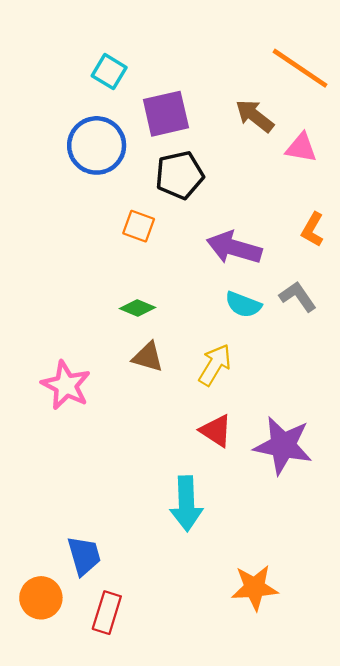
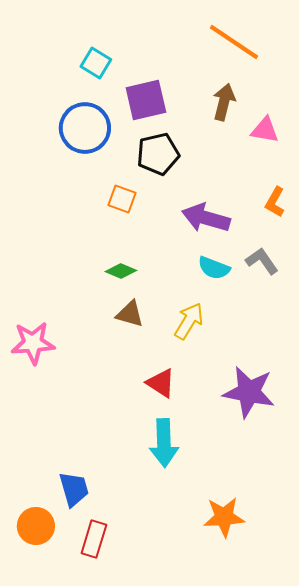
orange line: (300, 68) -> (234, 42), moved
brown arrow: (255, 116) -> (224, 102), turned 66
pink star: (66, 385) -> (33, 343), moved, turned -30
red triangle: (216, 431) -> (161, 383), moved

